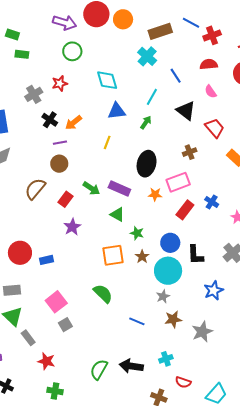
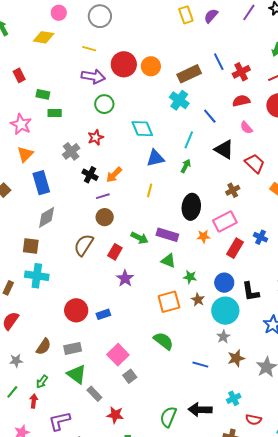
blue line: (191, 23) -> (219, 62), turned 42

